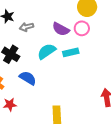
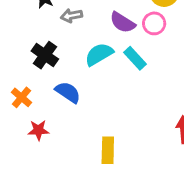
cyan rectangle: (71, 52) -> (135, 58), turned 56

